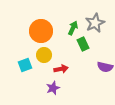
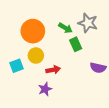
gray star: (95, 23) -> (88, 23), turned -30
green arrow: (73, 28) -> (65, 28), turned 96

